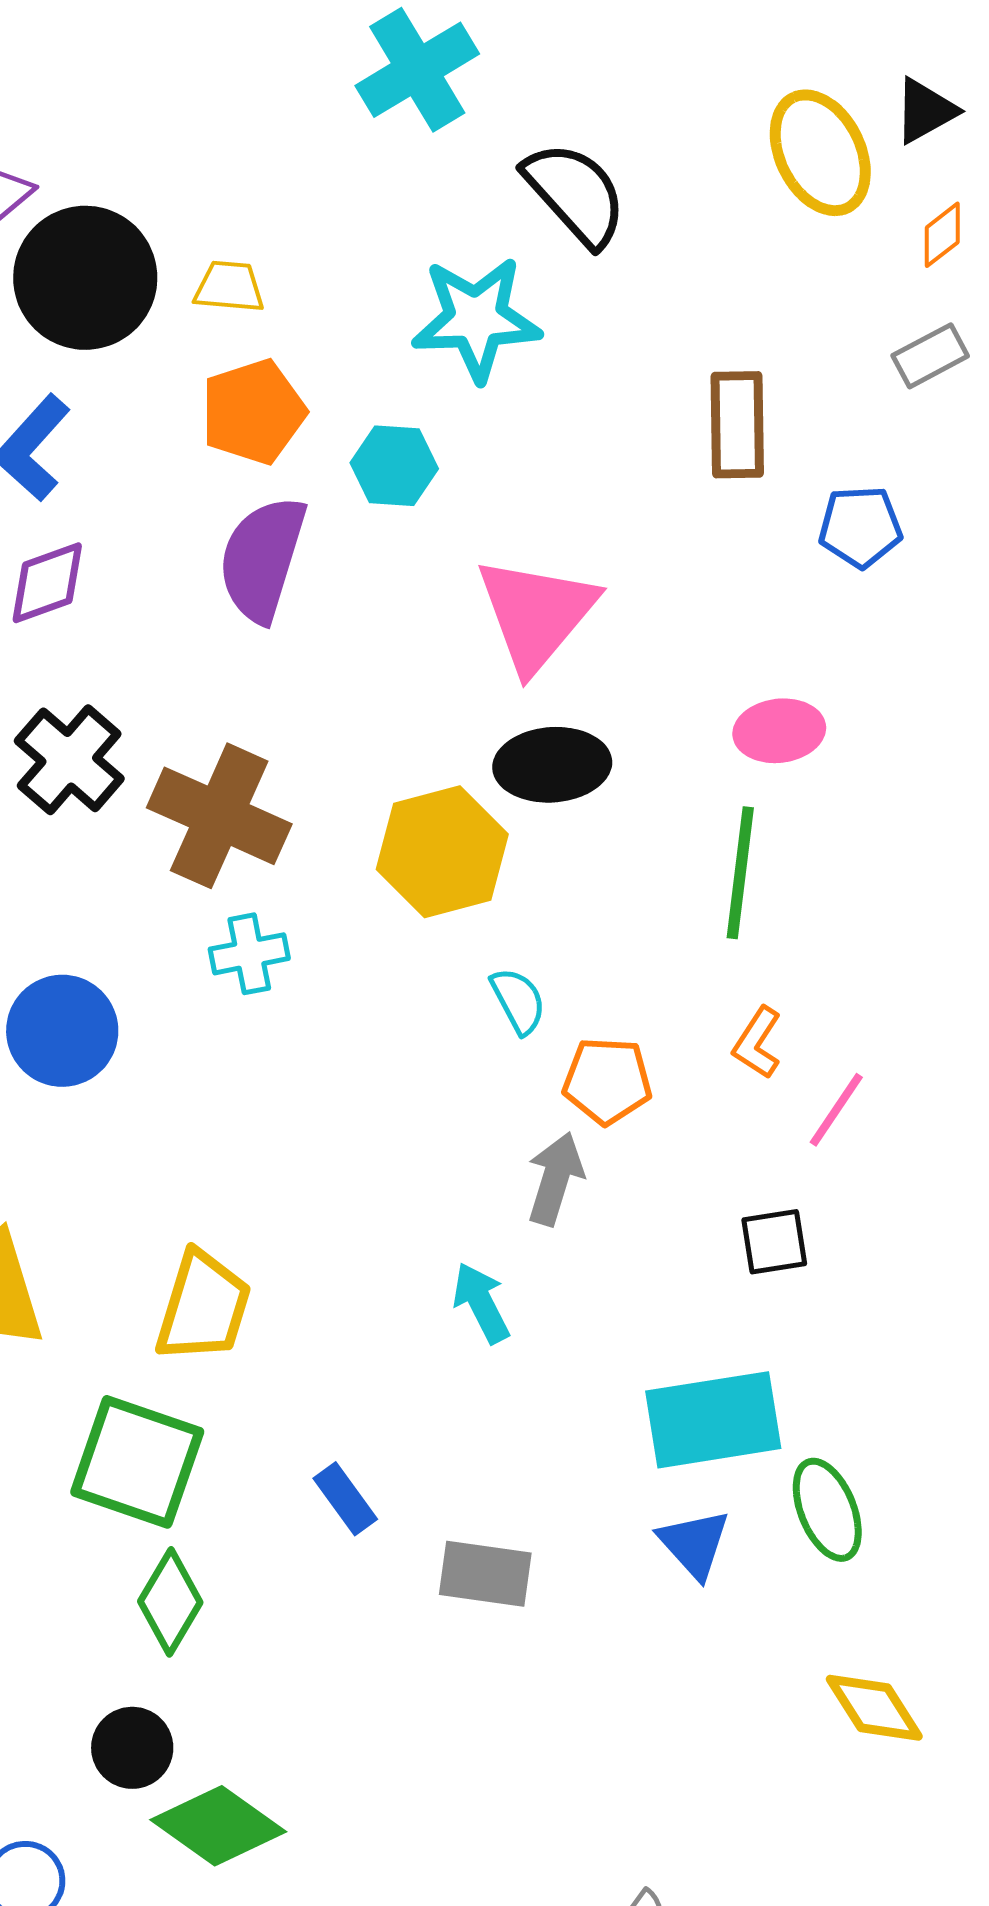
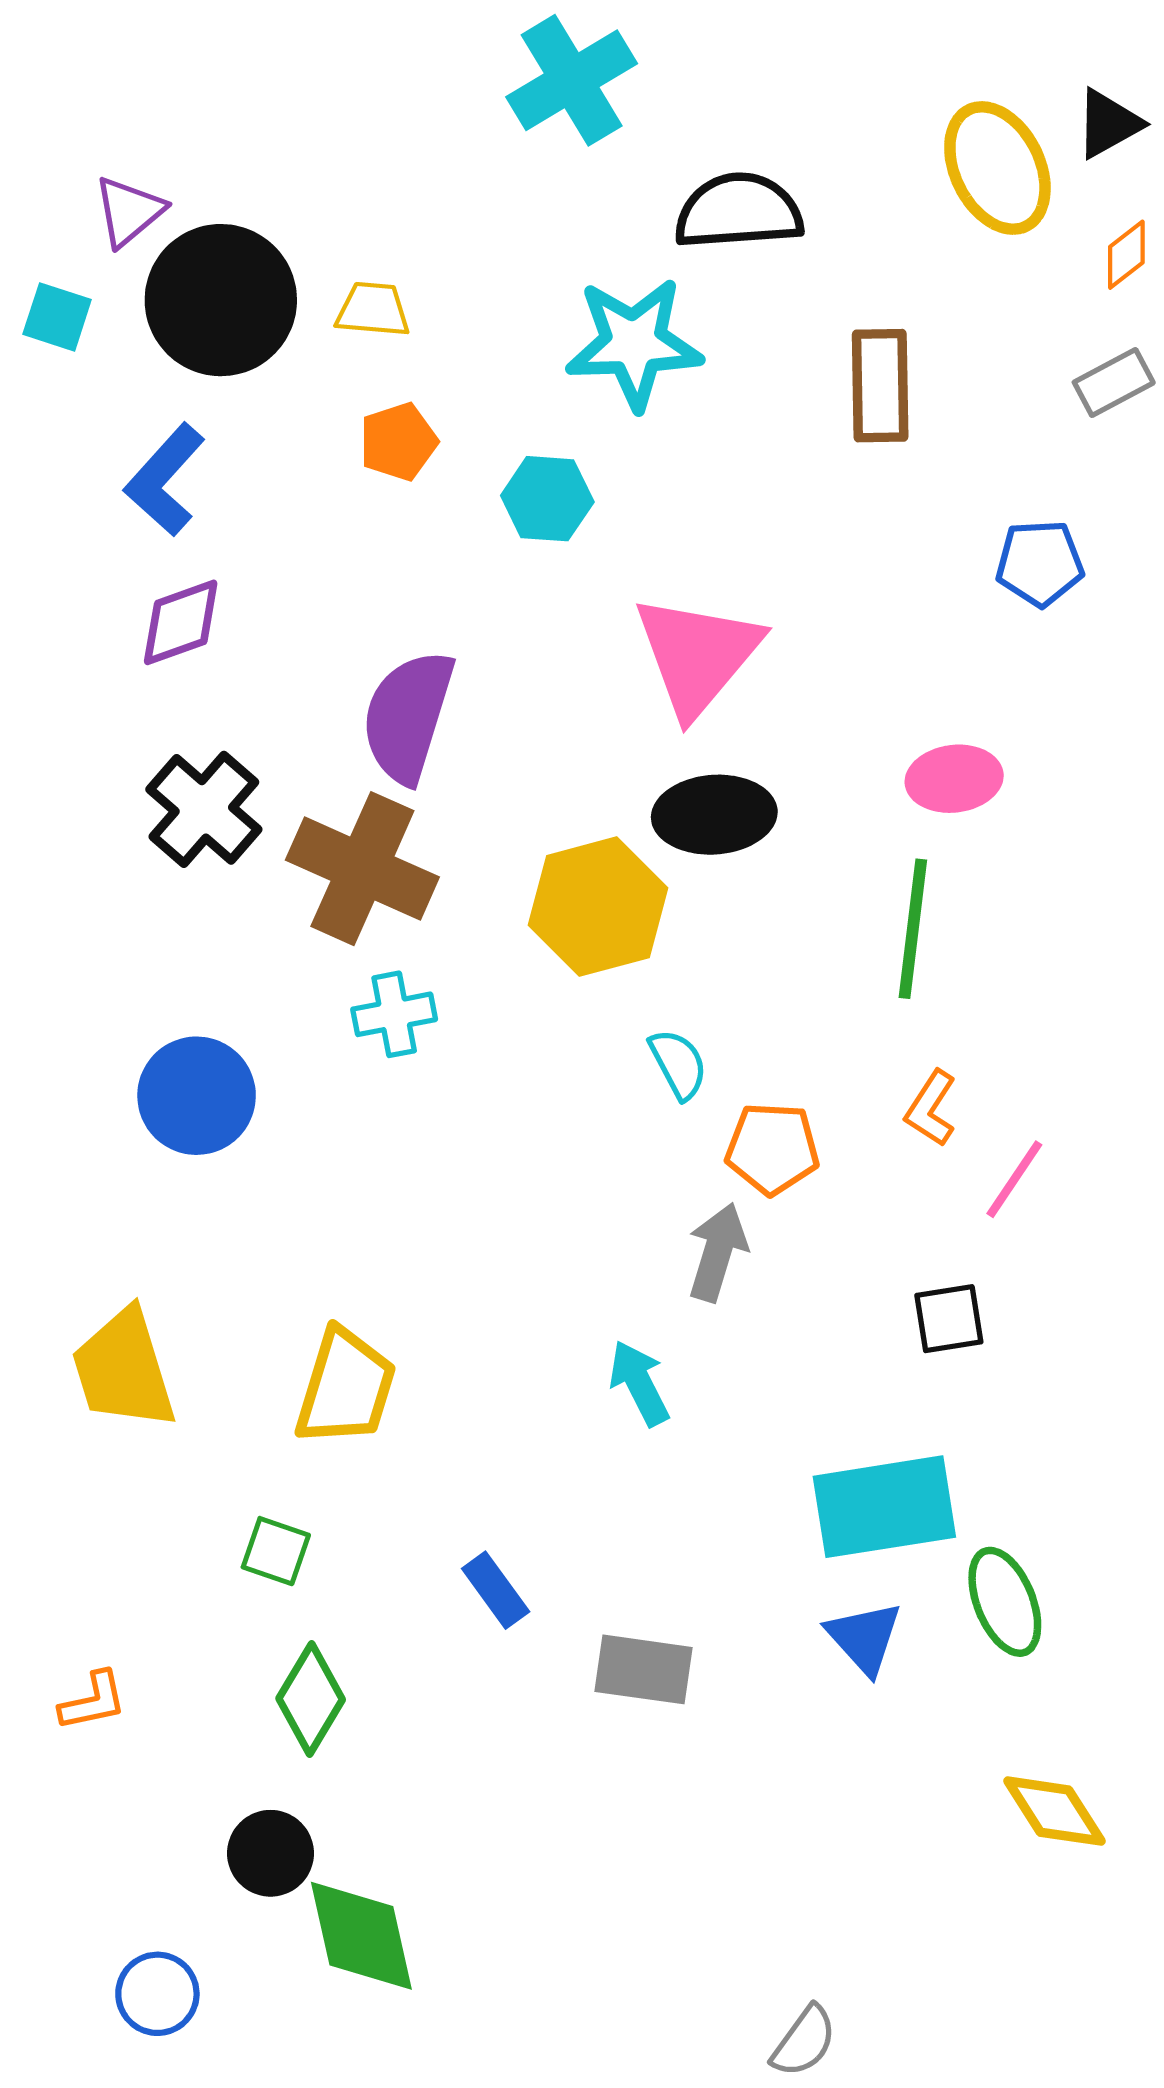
black semicircle: (575, 194) -> (739, 211), turned -52
orange pentagon: (253, 412) -> (398, 442), size x0.7
brown rectangle: (737, 425) -> (880, 386), moved
purple semicircle: (262, 559) -> (408, 716), moved
green square: (137, 1462) -> (276, 1551), size x0.5
green diamond: (218, 1826) -> (361, 1936), turned 42

